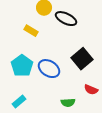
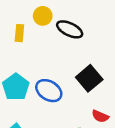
yellow rectangle: (31, 31) -> (19, 33), moved, turned 64

